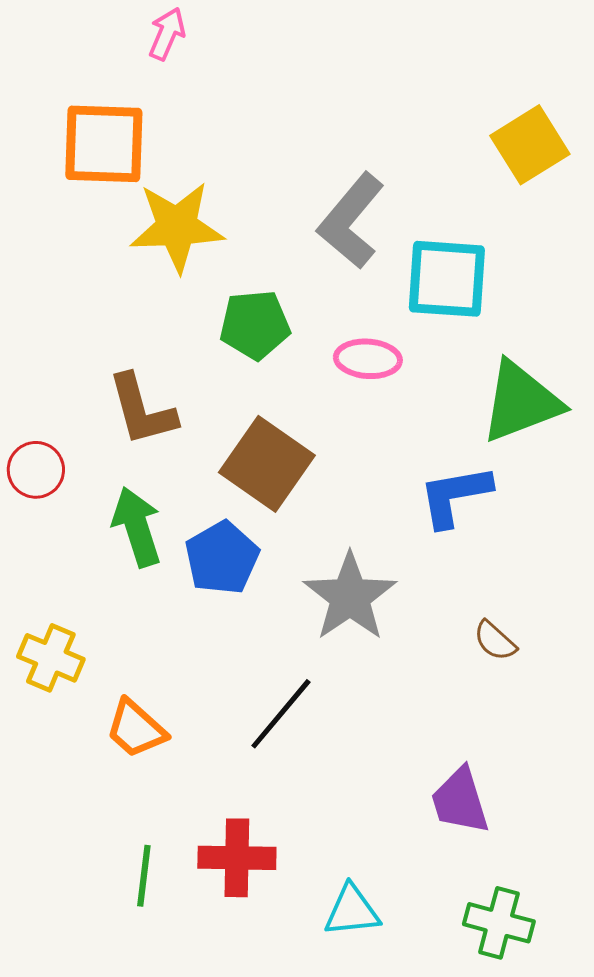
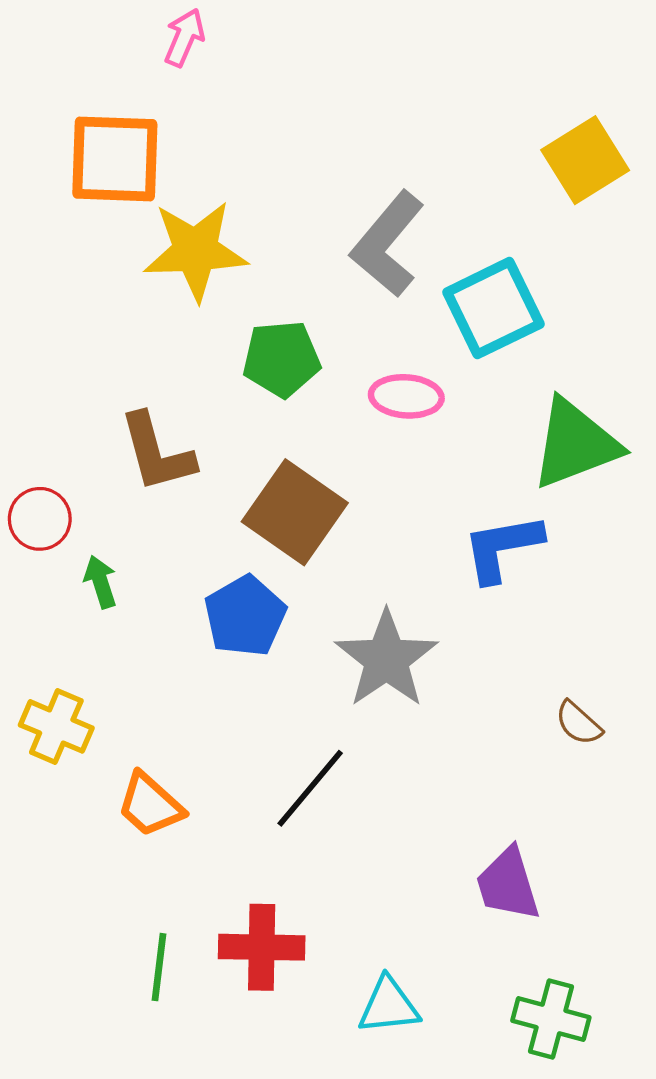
cyan square: (447, 279) -> (493, 308), turned -30
green arrow: (137, 527) -> (100, 582), moved, size x0.6
brown semicircle: (495, 641) -> (578, 723), moved

